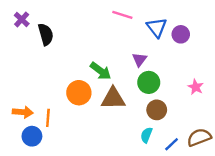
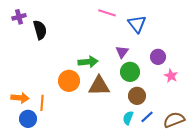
purple cross: (22, 19) -> (19, 17), turned 32
purple circle: (181, 34) -> (158, 57), moved
green arrow: (101, 71) -> (88, 62), turned -42
blue line: (172, 144) -> (147, 117), moved

